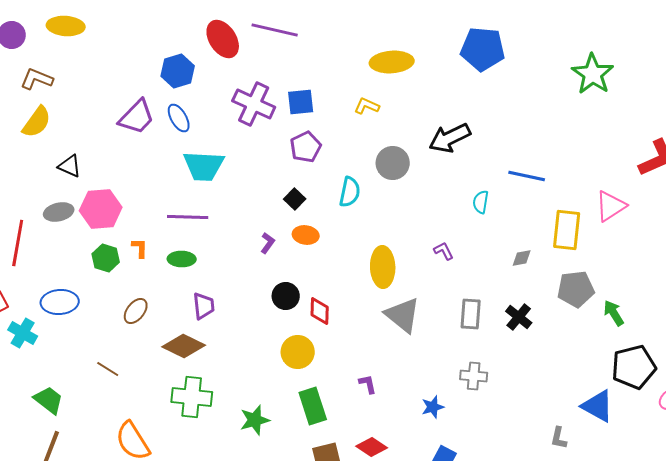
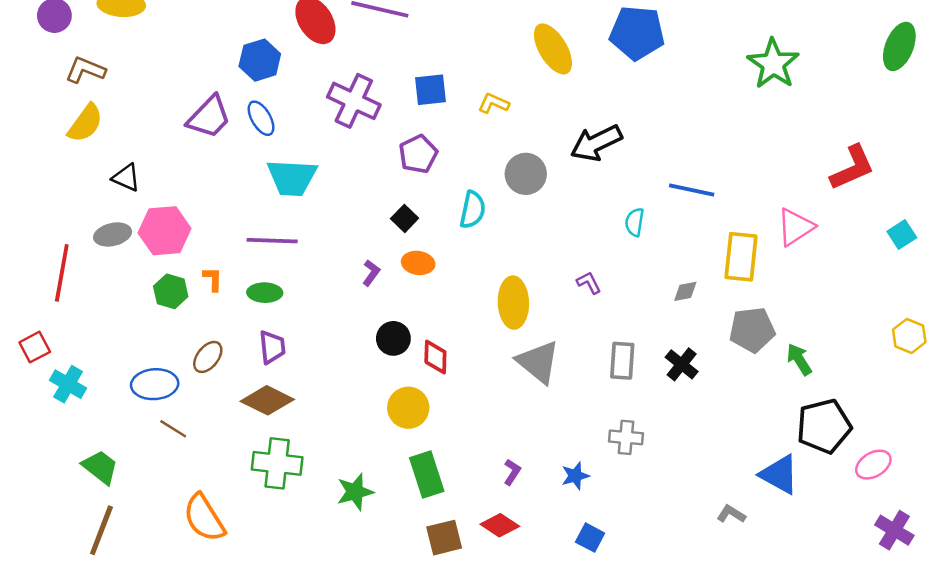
yellow ellipse: (392, 62) -> (553, 49), moved, turned 63
blue square: (301, 102) -> (431, 90), moved
blue ellipse: (60, 302) -> (155, 384), moved
purple trapezoid: (204, 306) -> (272, 347), moved
purple L-shape: (368, 384) -> (512, 472), moved, turned 45
gray L-shape: (559, 438) -> (731, 514), turned 110

